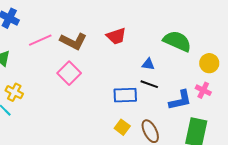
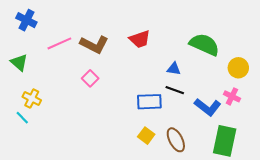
pink square: (69, 73) -> (90, 78), size x0.7
blue L-shape: (180, 100) -> (208, 107), turned 50

